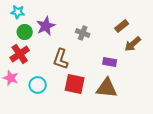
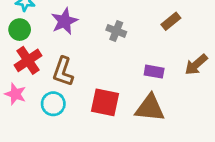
green circle: (25, 32) -> (20, 30), moved
brown arrow: (133, 44) -> (196, 65), moved
brown L-shape: (61, 59) -> (63, 72), moved

